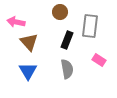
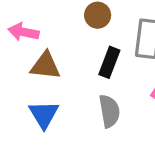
brown triangle: (29, 42) -> (45, 66), turned -42

